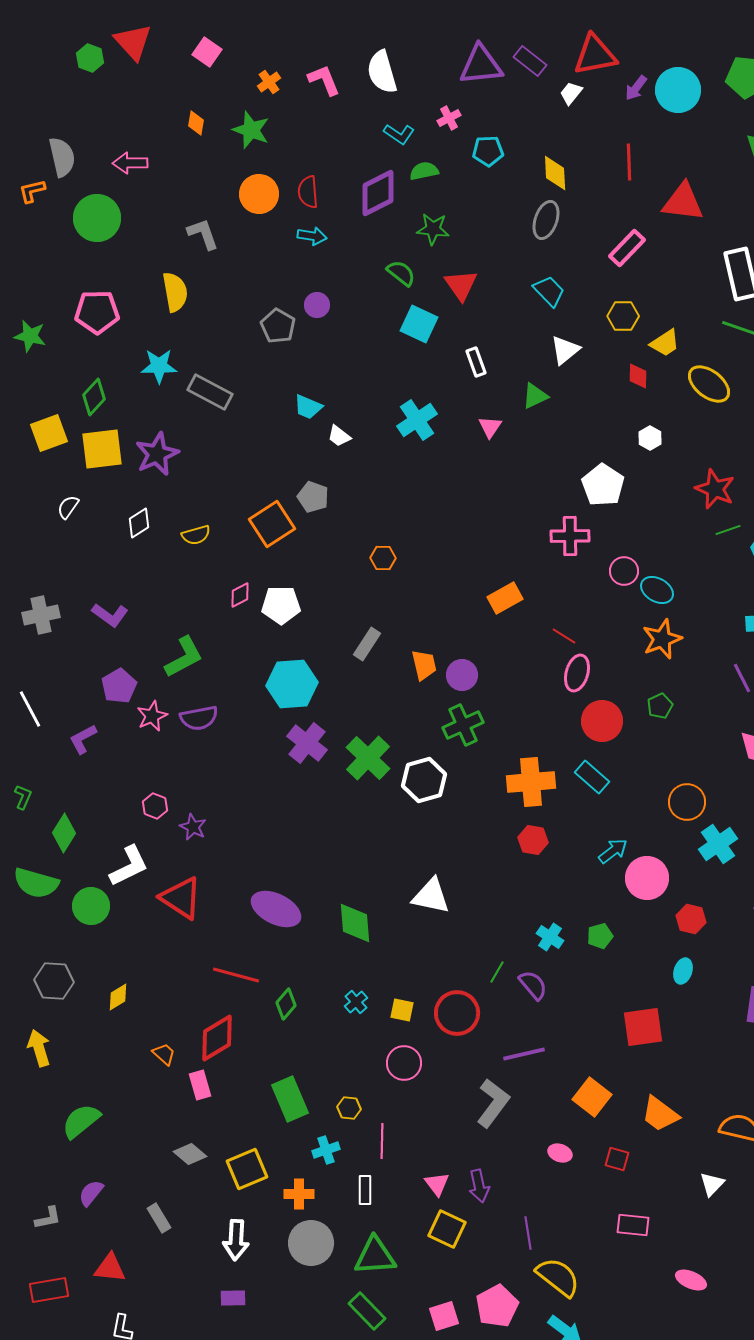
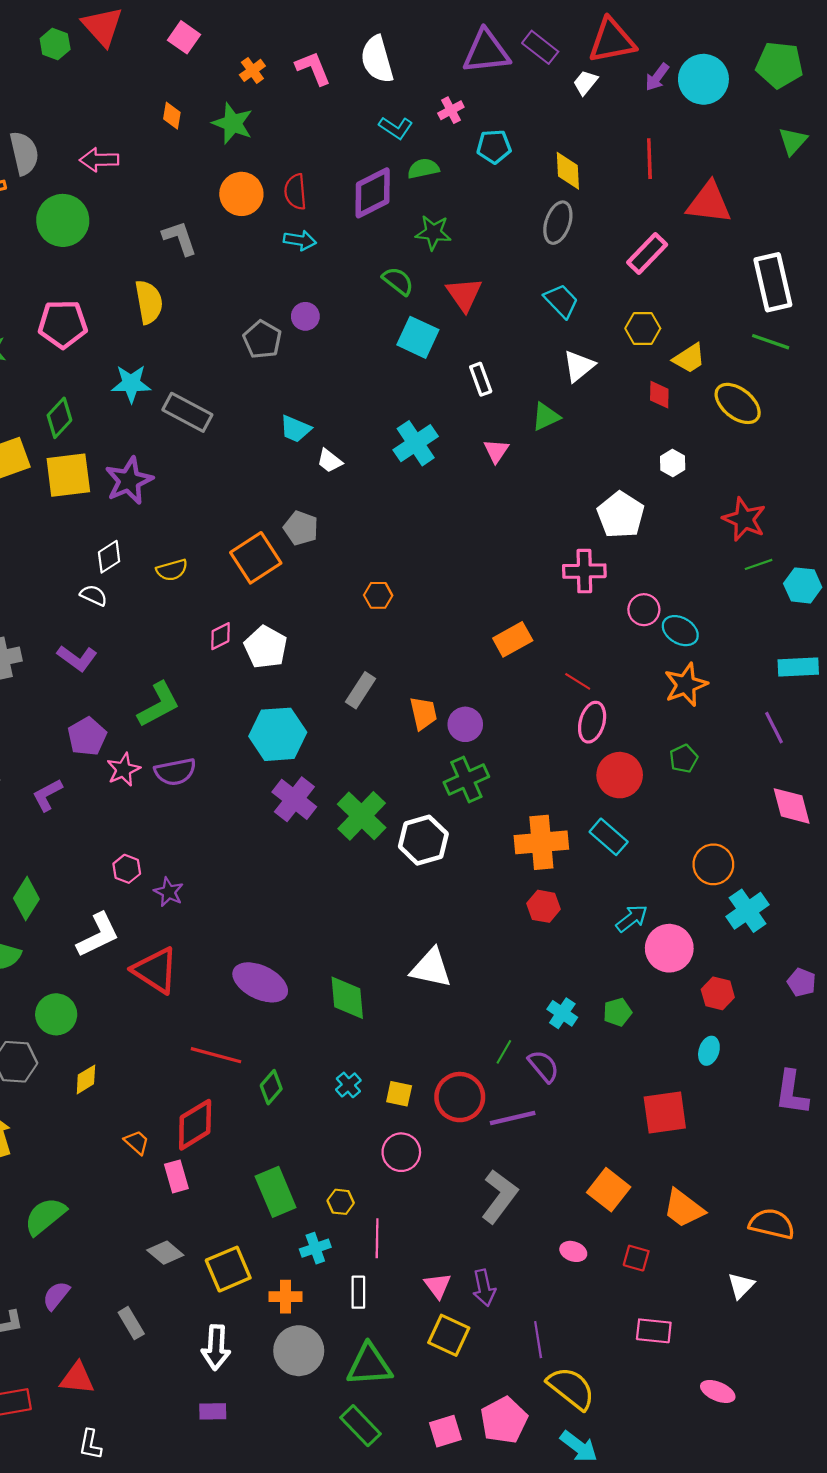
white semicircle: (68, 507) -> (94, 595), moved, turned 80
white pentagon: (281, 605) -> (266, 647), turned 30
green circle: (91, 906) -> (56, 1014), moved
purple line: (524, 1054) -> (513, 1118), moved

